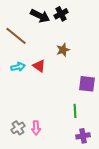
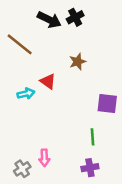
cyan arrow: (18, 67) -> (26, 94), moved
gray cross: (18, 128) -> (22, 169), moved
purple cross: (83, 136) -> (90, 168), moved

